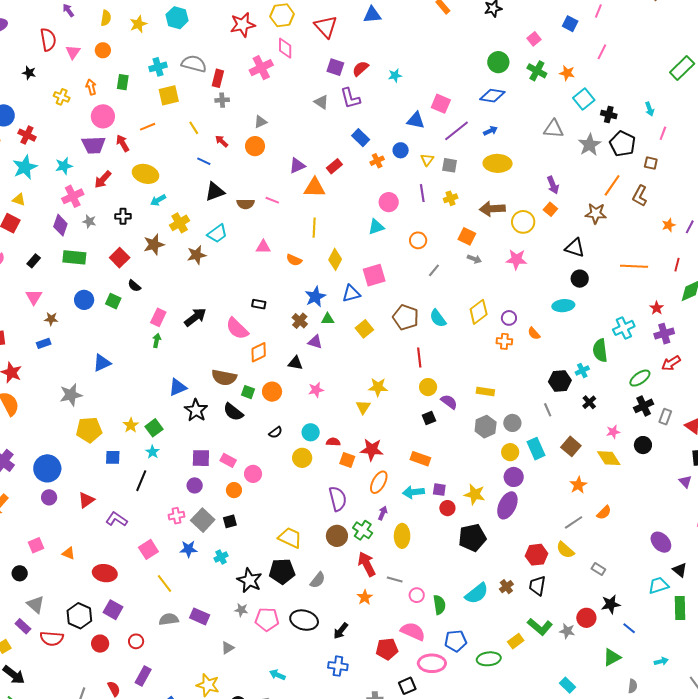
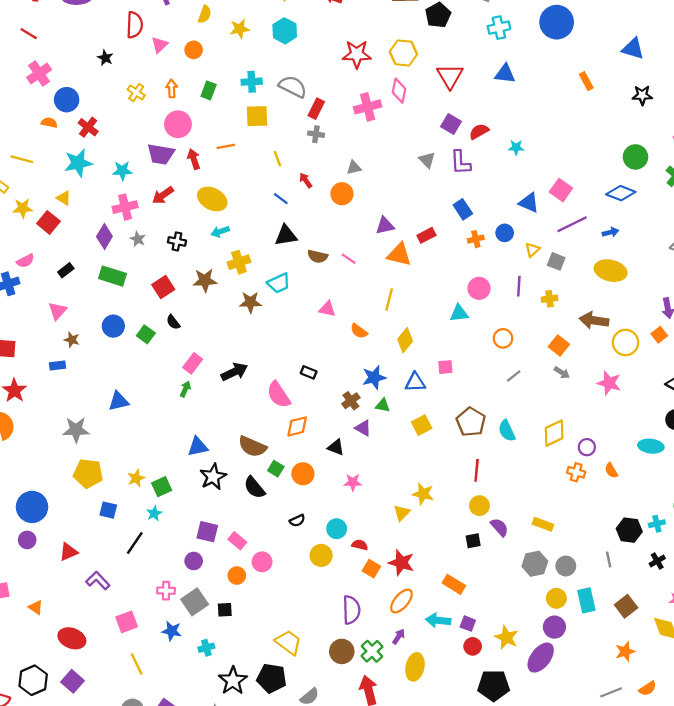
pink square: (374, 275) -> (445, 367), size x0.6

